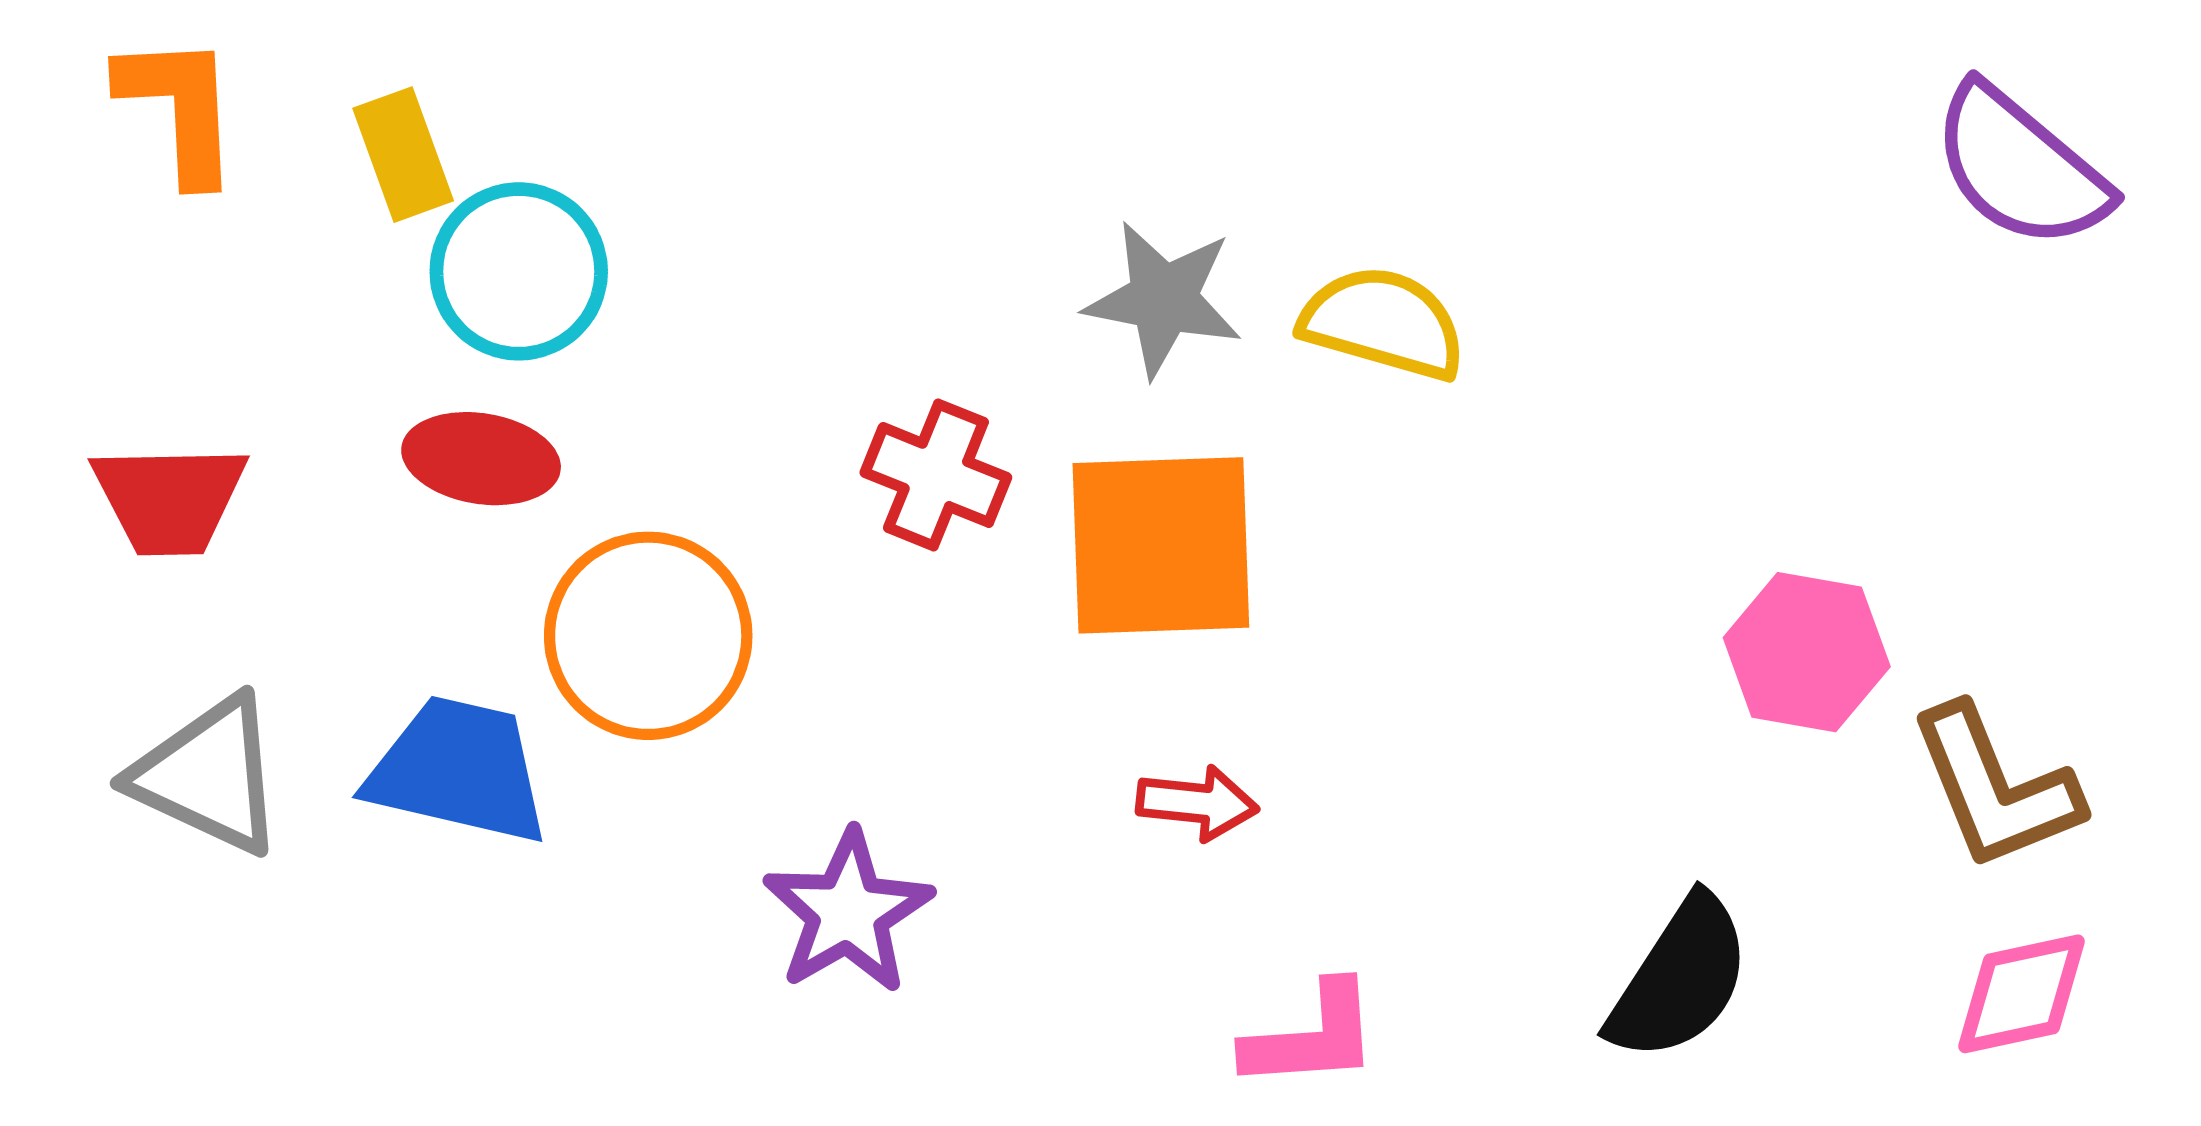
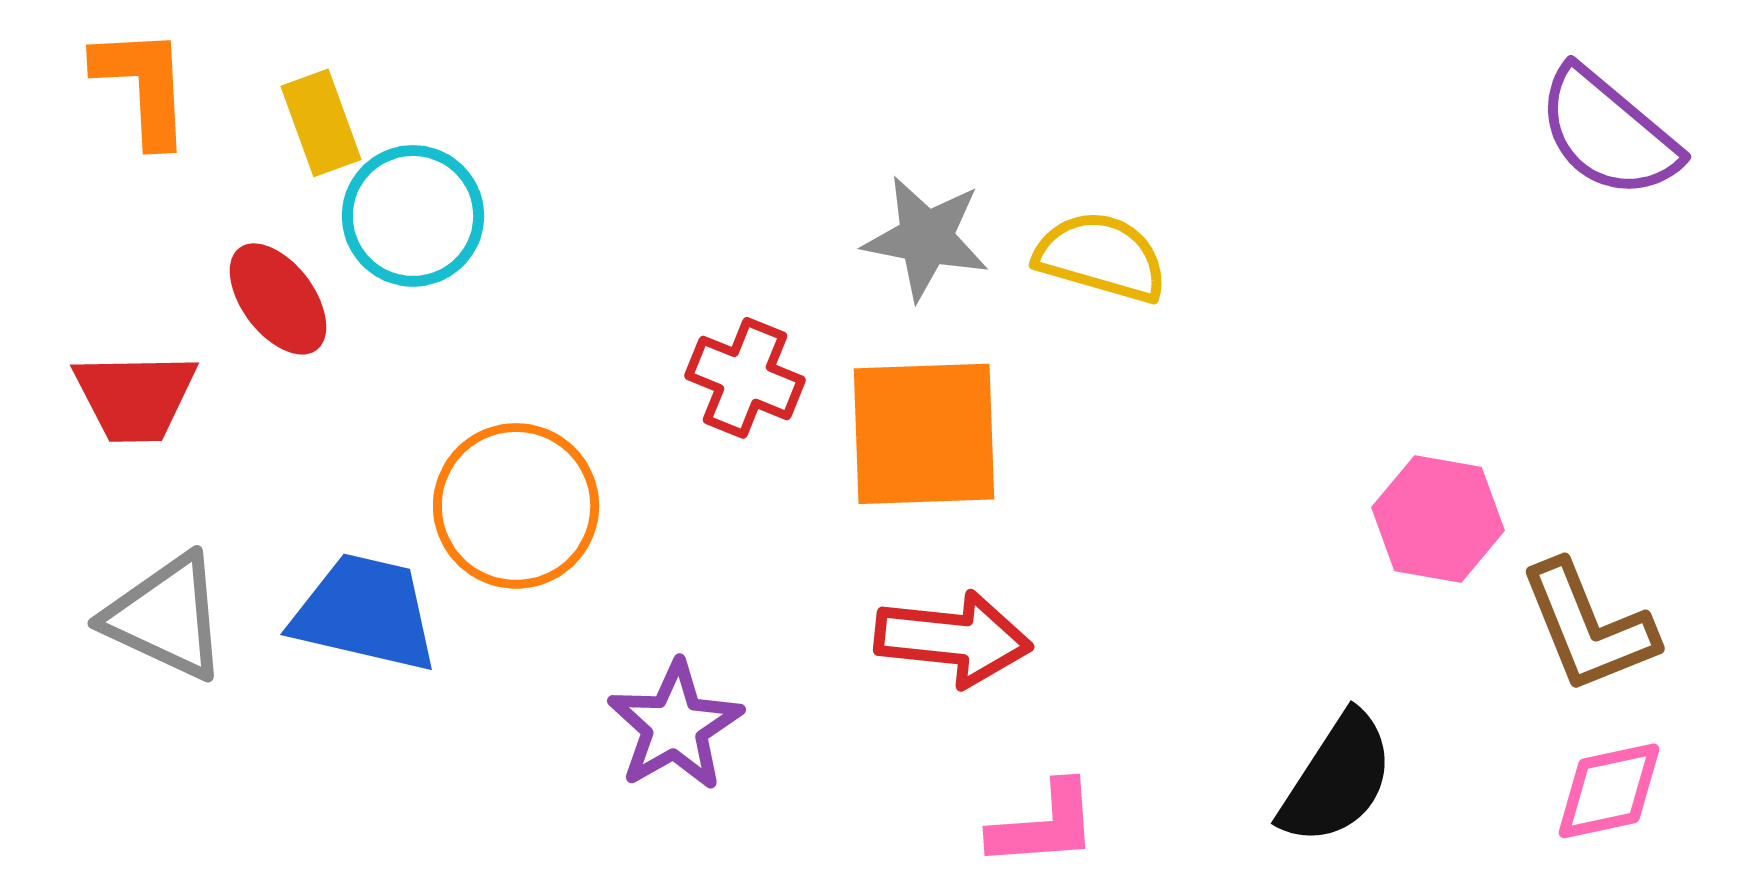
red ellipse: (481, 459) -> (278, 299), moved, turned 44
red arrow: (1197, 803) -> (953, 639), size x1.6

